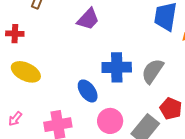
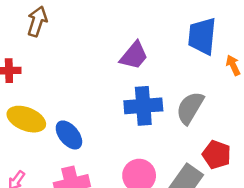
purple trapezoid: (88, 19) -> (134, 56), moved
blue ellipse: (88, 91) -> (69, 135), moved

